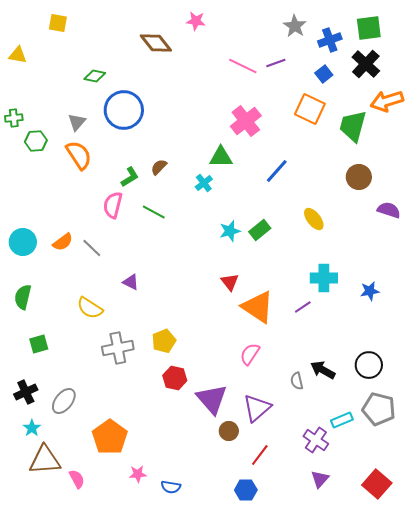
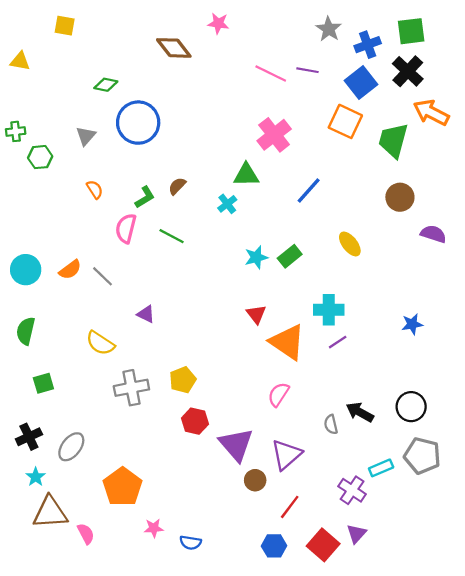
purple line: (276, 63) -> (307, 70), turned 30
blue square: (324, 74) -> (361, 82), size x1.6
orange arrow: (387, 101) -> (431, 113), turned 44
orange semicircle: (79, 155) -> (95, 189), moved, size x0.6
cyan cross: (324, 278) -> (329, 310), moved
red square: (377, 484) -> (323, 545), moved

